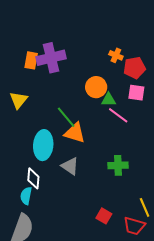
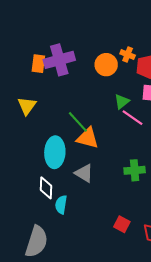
orange circle: (96, 87) -> (106, 65), moved
green triangle: (109, 100) -> (122, 102), turned -35
cyan semicircle: (26, 196) -> (61, 205), moved

